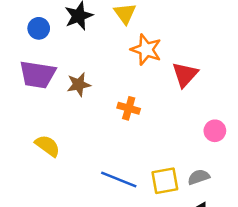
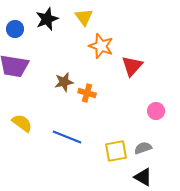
brown star: (79, 85) -> (64, 82), moved
blue line: (119, 179) -> (67, 137), moved

